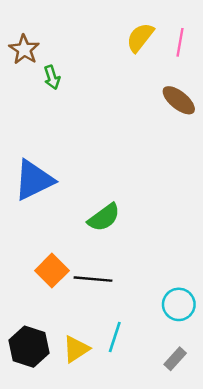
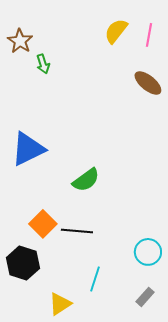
black hexagon: (29, 347) -> (23, 263), moved
yellow triangle: (76, 349) -> (60, 304), moved

